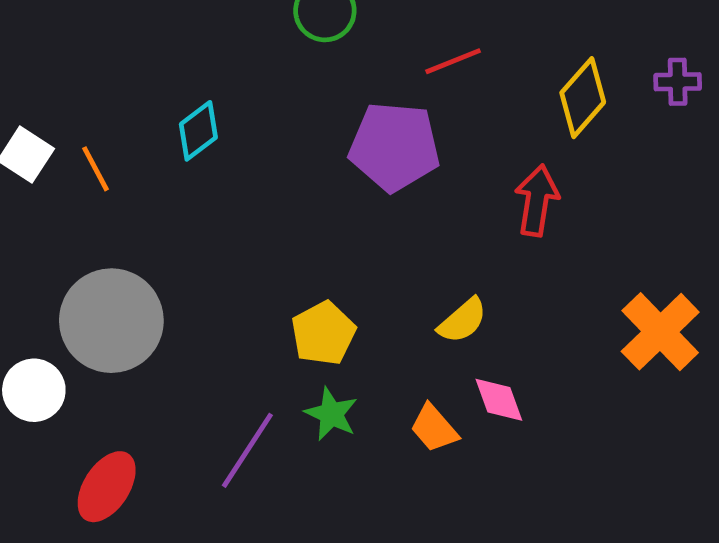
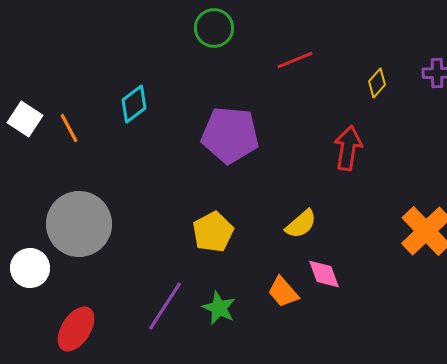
yellow diamond: (583, 98) -> (377, 83), size x0.6
purple pentagon: (394, 147) -> (230, 135), moved
green star: (331, 414) -> (219, 308), moved

